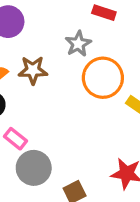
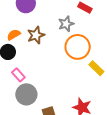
brown star: (33, 70) -> (36, 35), turned -30

